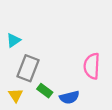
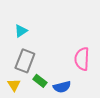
cyan triangle: (13, 40) -> (21, 31), moved

